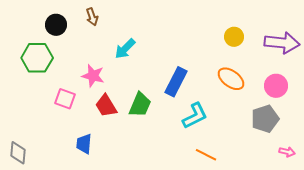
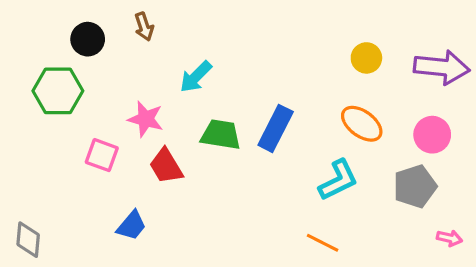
green trapezoid: (140, 105) -> (221, 135), moved, turned -104
cyan L-shape: (195, 116) -> (338, 180), moved
blue trapezoid: (84, 144) -> (132, 226), turned -145

